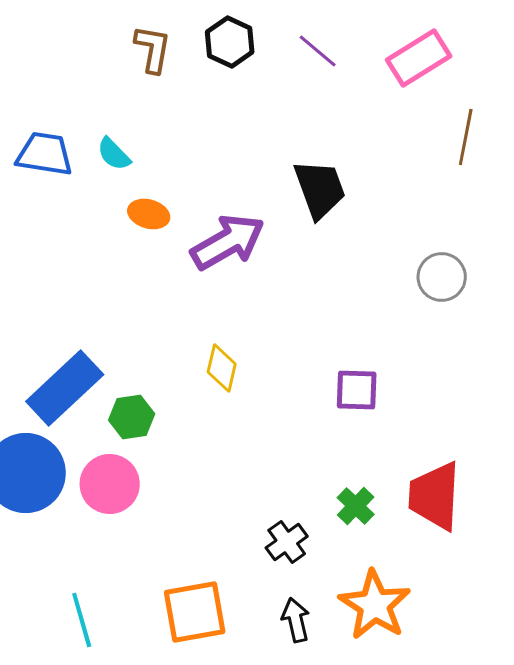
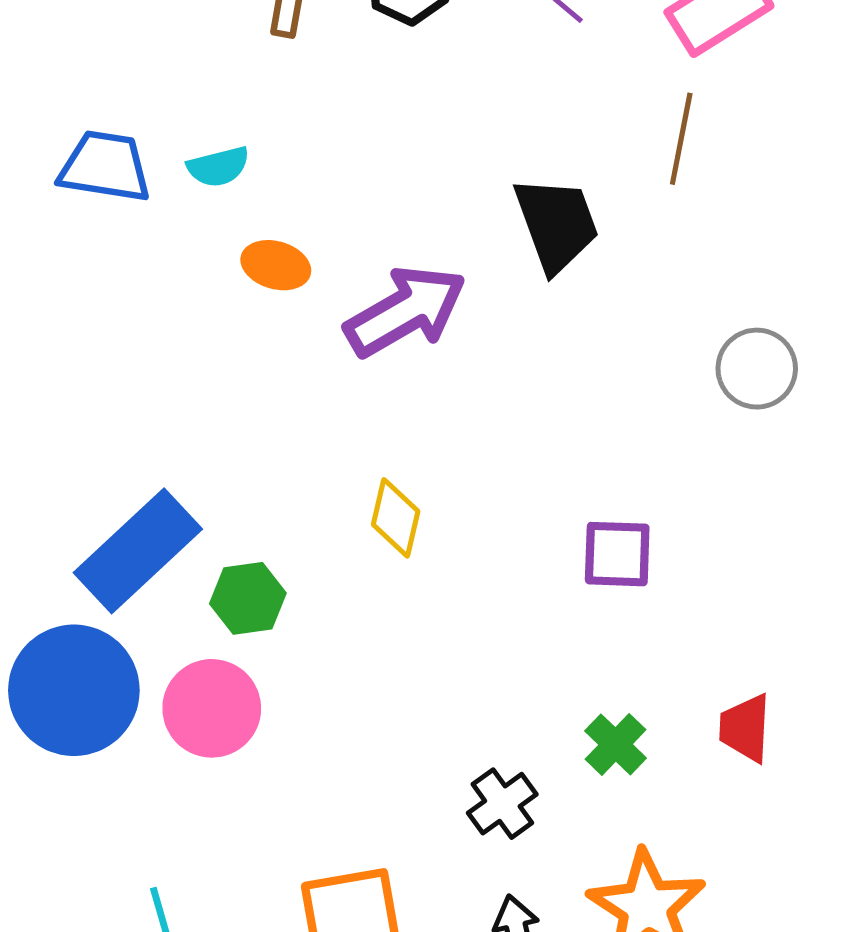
brown line: (466, 137) -> (681, 139), moved
cyan semicircle: (114, 154) -> (218, 167), turned -60
red trapezoid: (435, 496) -> (745, 728), size x0.6

